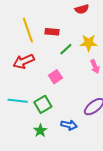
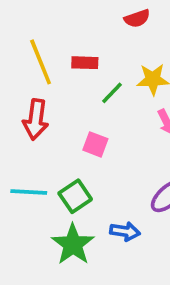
red arrow: (24, 61) -> (36, 119), turned -55
pink square: (55, 77) -> (95, 144), turned -32
green star: (40, 131) -> (73, 244), size x1.6

